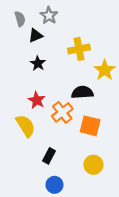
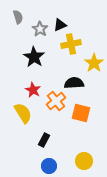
gray star: (49, 16) -> (40, 29), moved
black triangle: (36, 36) -> (60, 25), moved
black star: (38, 63) -> (34, 57), size x1.5
yellow circle: (93, 165) -> (84, 161), moved

